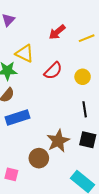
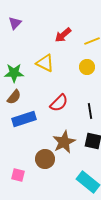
yellow triangle: (25, 53) -> (45, 63), moved
red semicircle: (53, 71) -> (59, 103), moved
yellow circle: (83, 77) -> (87, 67), moved

